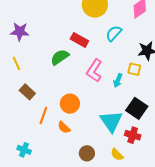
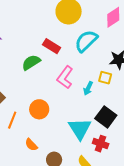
cyan semicircle: (114, 33) -> (86, 41), size x1.4
orange semicircle: (64, 127) -> (31, 145), moved

